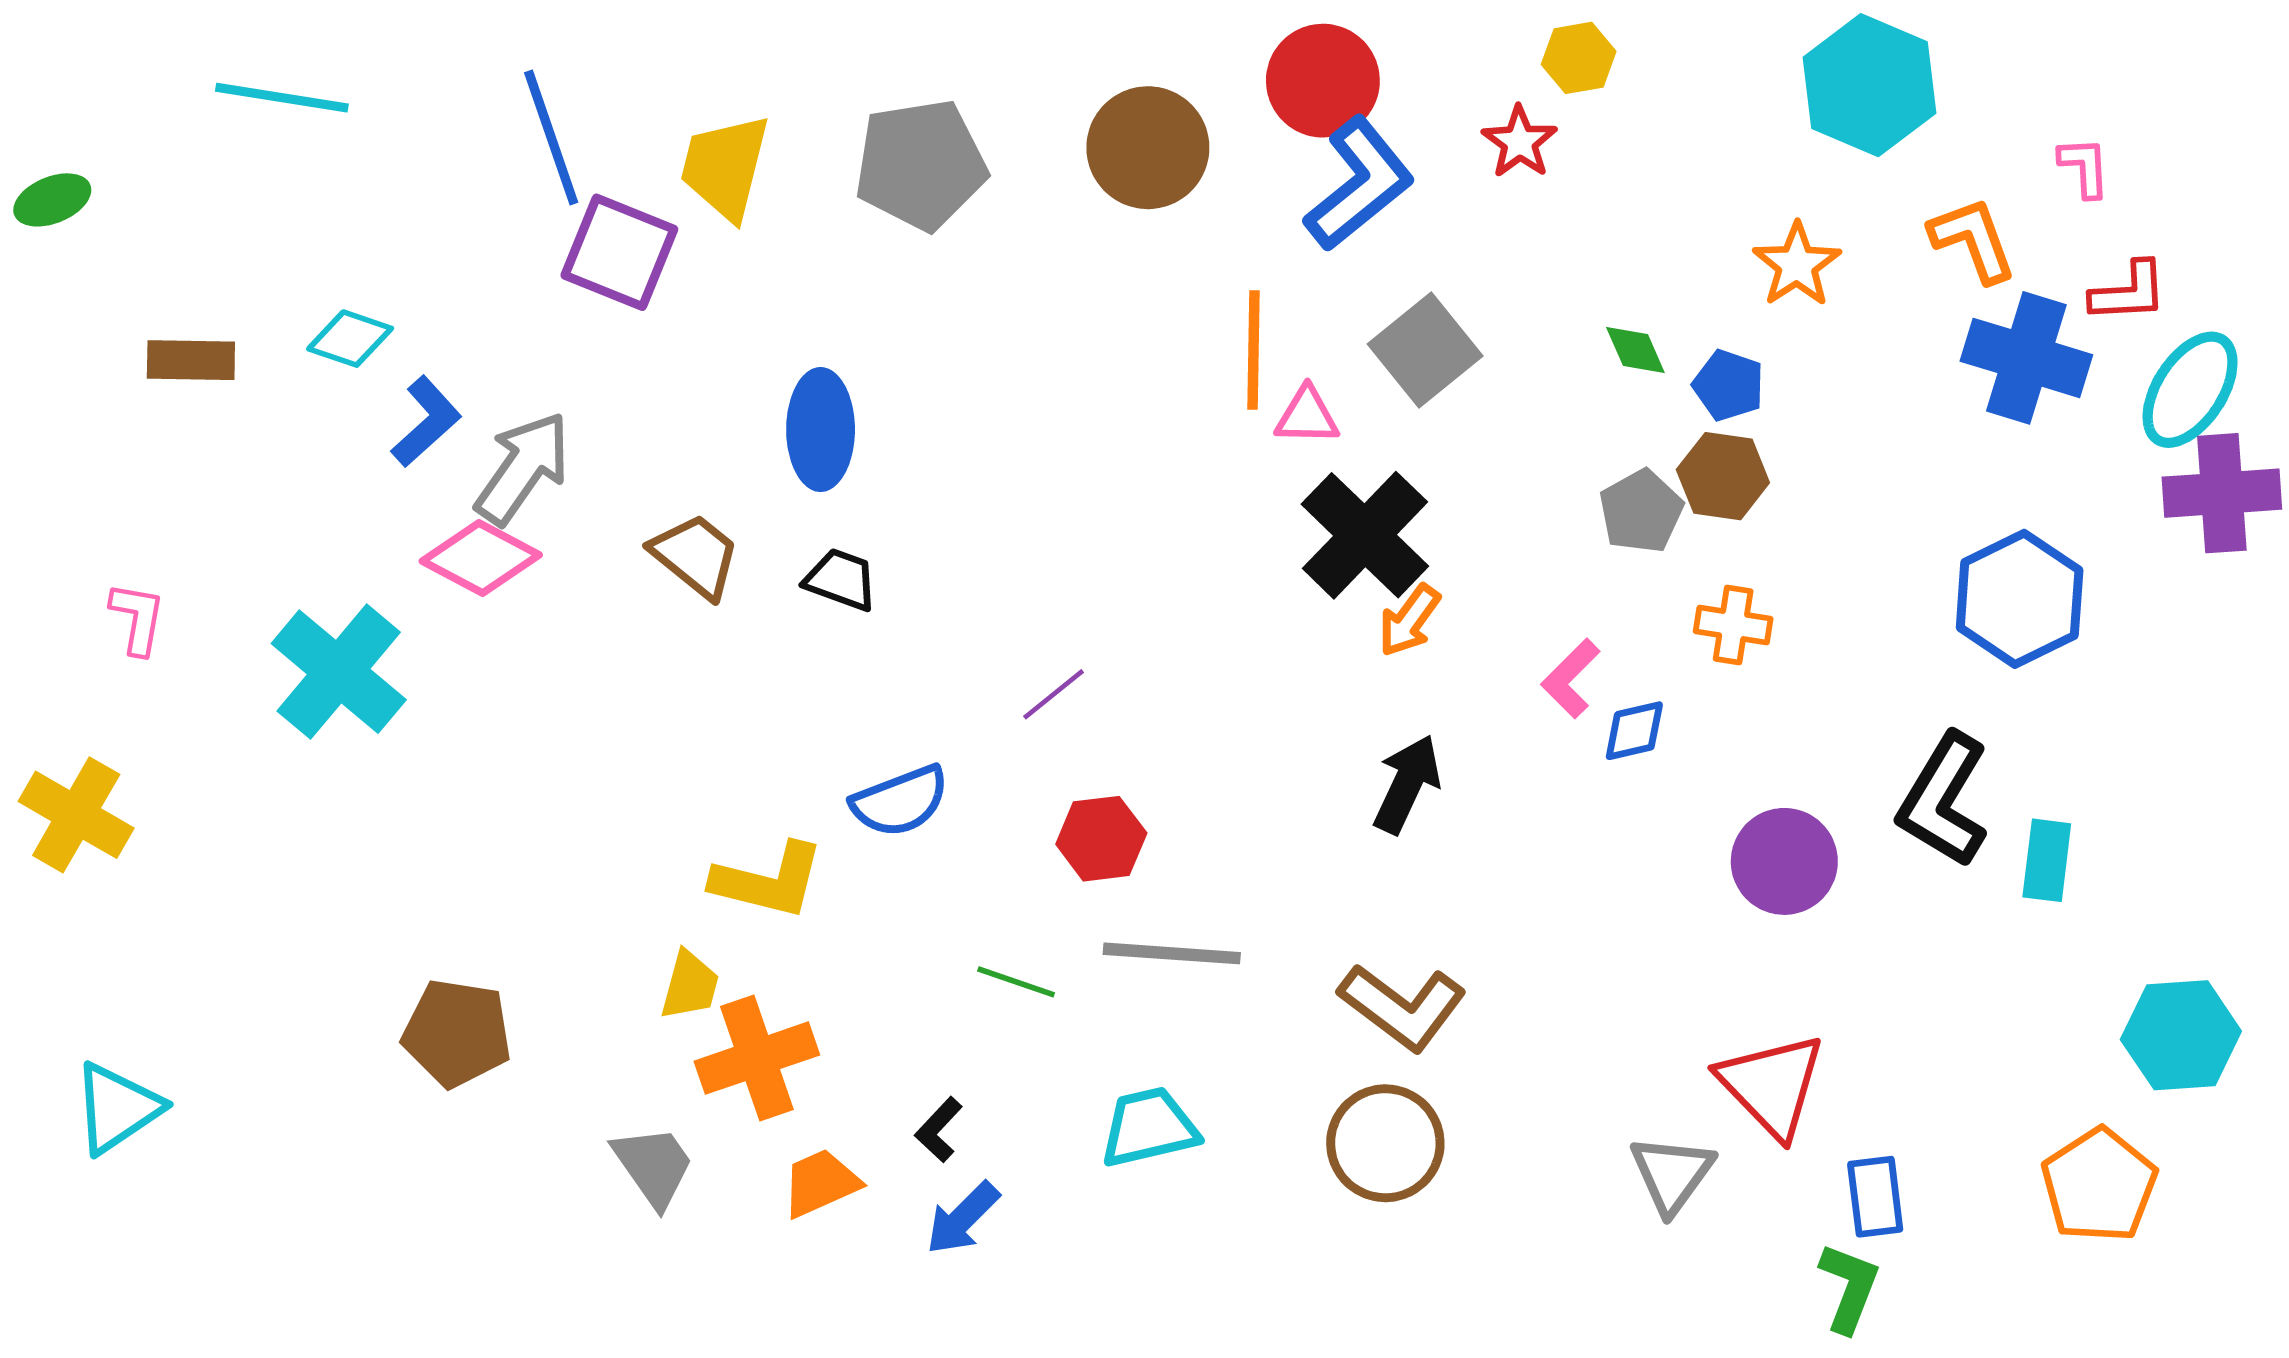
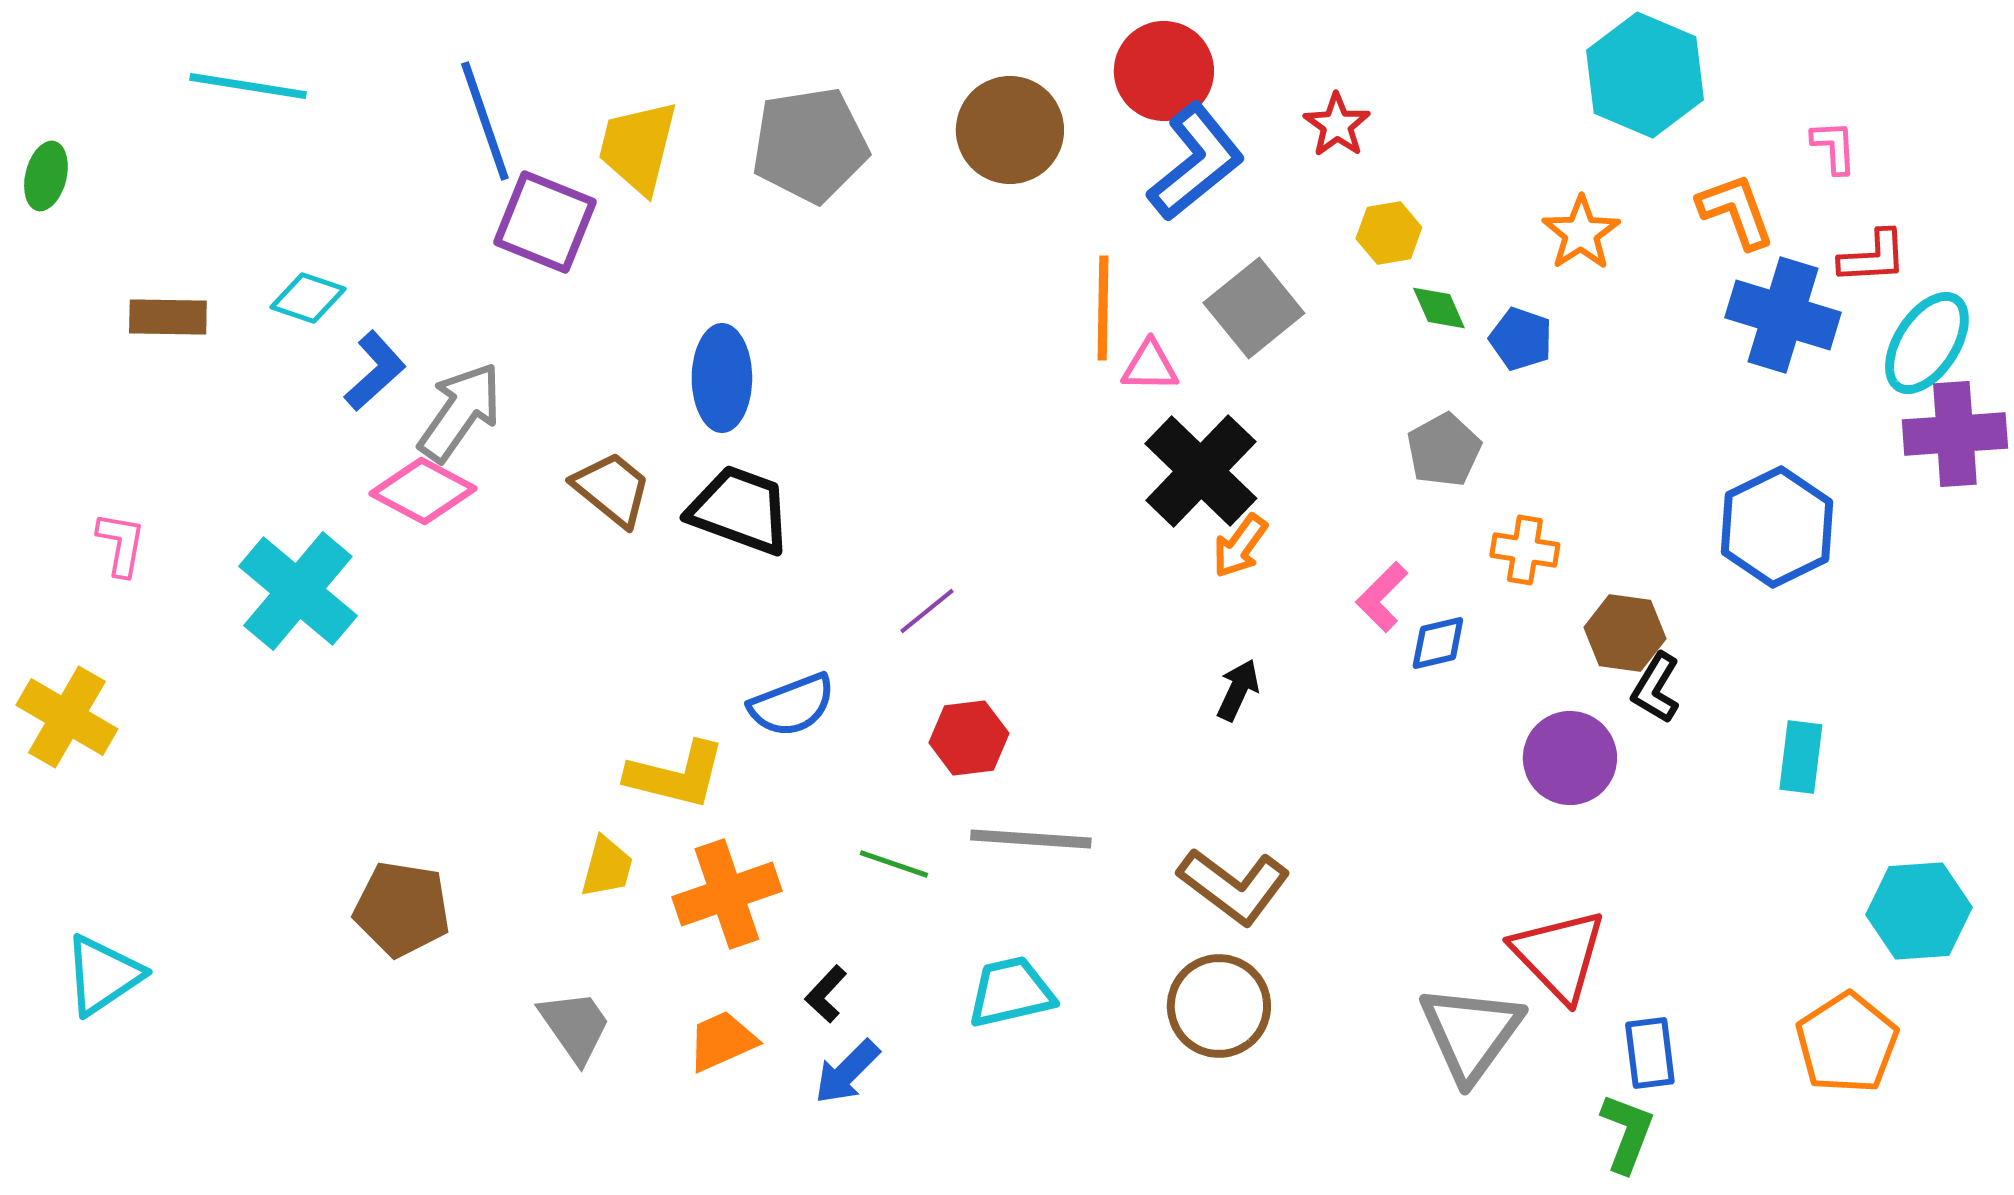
yellow hexagon: (1579, 58) -> (1389, 233), moved
green ellipse: (52, 200) -> (46, 176), turned -54
brown hexagon: (1723, 476) -> (1625, 633), moved
black trapezoid: (841, 580) -> (740, 510), size x1.6
black arrow: (1407, 784) -> (1238, 690), size x0.7
black L-shape: (1943, 800) -> (1656, 688), moved, size x0.6
orange cross: (757, 1058) -> (727, 894), moved
gray triangle: (1672, 1174) -> (1471, 1033), size x1.4

